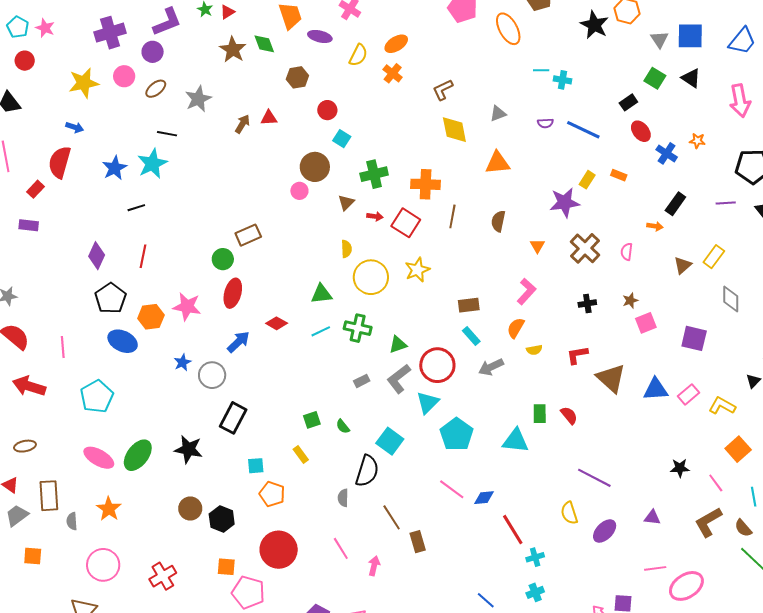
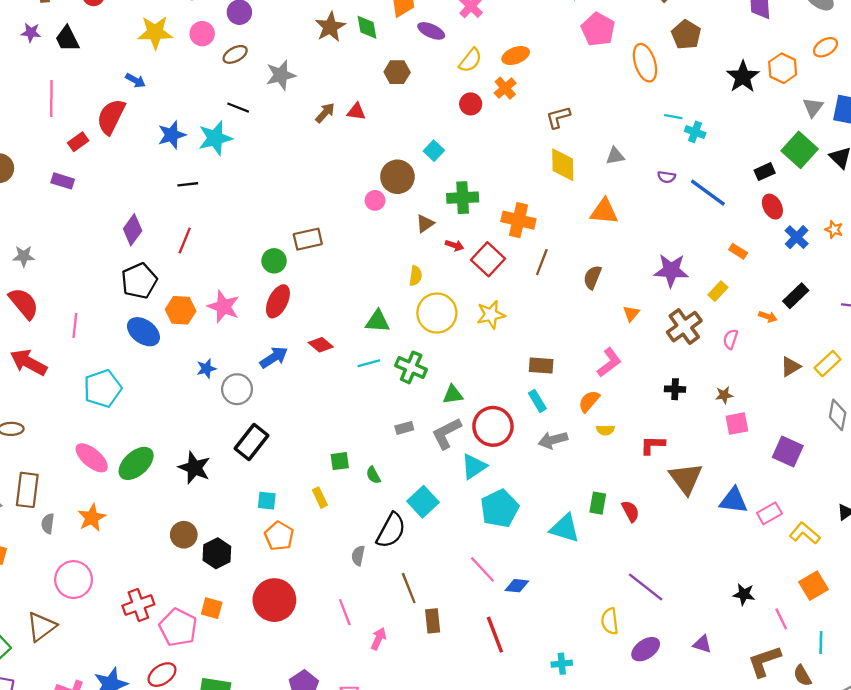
green square: (655, 78) -> (800, 150), size x1.4
red circle: (327, 110) -> (471, 104), moved
yellow rectangle: (587, 180) -> (718, 291), moved
red line: (513, 530) -> (495, 635), moved
pink pentagon: (248, 592) -> (178, 627), moved

